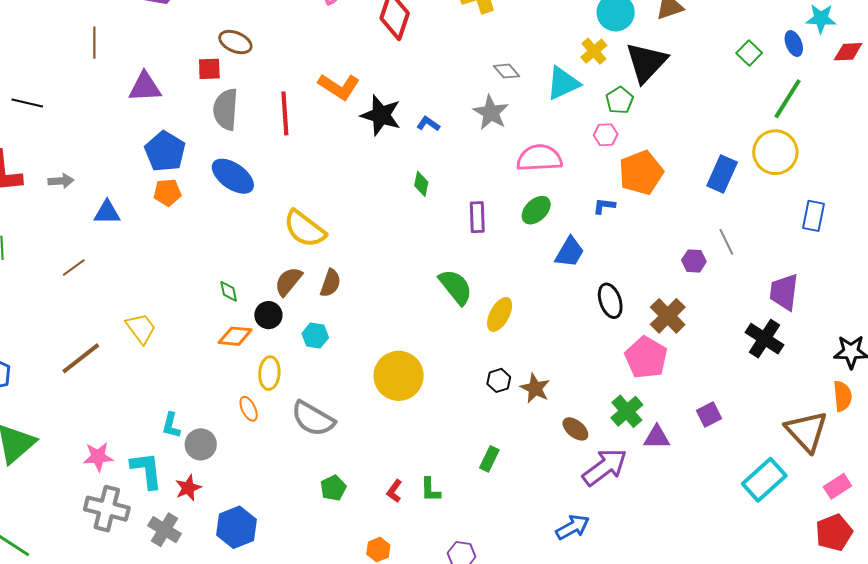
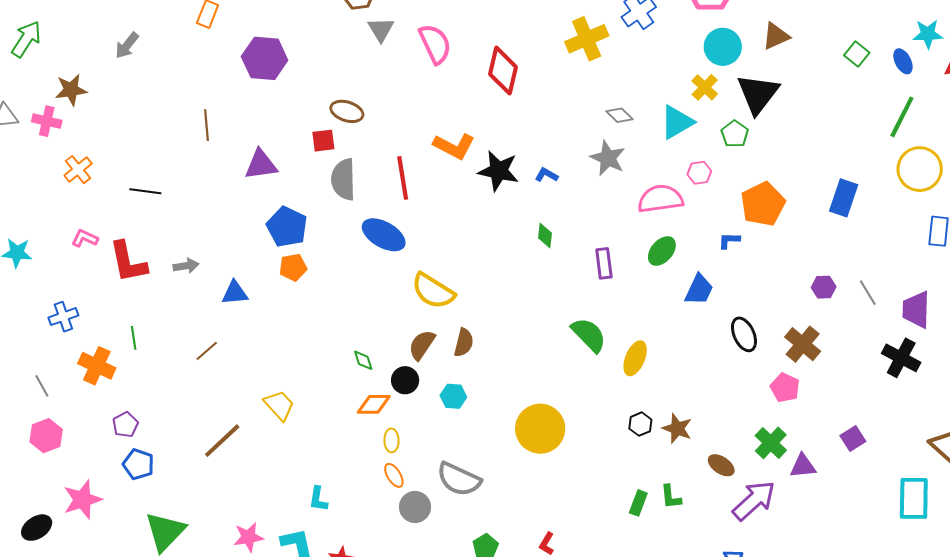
green square: (749, 53) -> (857, 54), moved
pink hexagon: (606, 135) -> (699, 173), moved
yellow circle: (775, 152) -> (920, 169), moved
blue ellipse: (233, 176) -> (384, 235), moved
gray line: (726, 242) -> (868, 293), moved
pink pentagon: (646, 358) -> (785, 388), size x0.7
yellow ellipse: (269, 373) -> (391, 440), moved, size x0.7
gray circle: (201, 444) -> (415, 507), moved
cyan rectangle: (764, 480) -> (914, 498), turned -42
green L-shape: (430, 490) -> (671, 497), moved

